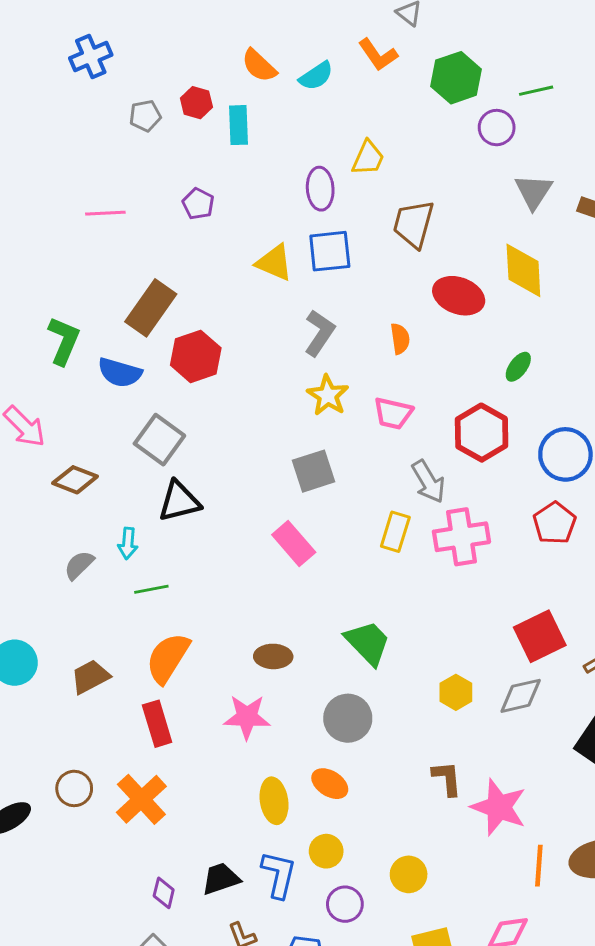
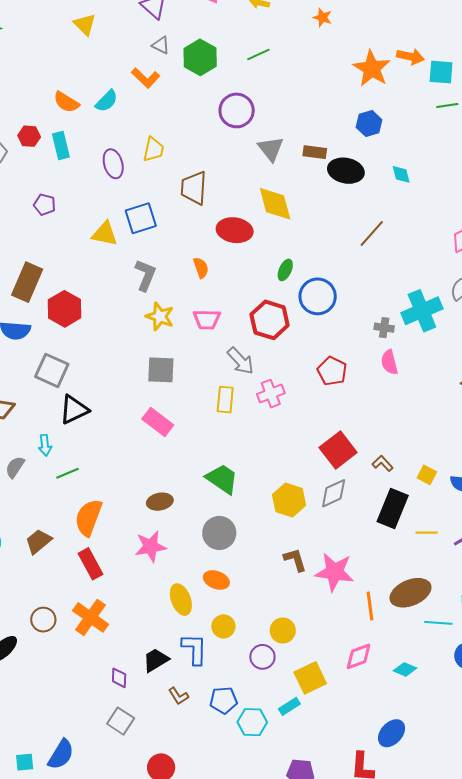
green hexagon: (456, 78) -> (200, 57), moved
green line: (536, 91) -> (258, 55), moved
purple circle: (497, 128) -> (237, 110), size x1.4
purple ellipse: (320, 189) -> (113, 164), moved
blue circle: (565, 454) -> (318, 296), moved
gray square: (314, 471) -> (161, 370), turned 32
pink cross: (461, 537) -> (271, 394), size x0.7
yellow hexagon: (456, 692) -> (289, 500), size x1.4
purple circle: (345, 904) -> (262, 657), moved

